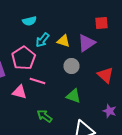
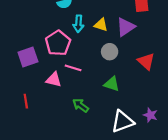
cyan arrow: (42, 40) -> (78, 24), turned -35
purple star: (110, 111) -> (150, 115), moved

